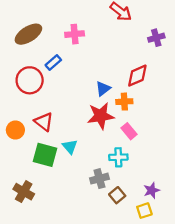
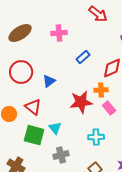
blue rectangle: (53, 63) -> (83, 57), moved
blue triangle: (103, 89) -> (49, 81), moved
pink rectangle: (129, 131) -> (109, 108), moved
gray cross: (99, 179) -> (61, 155), moved

